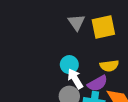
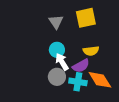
gray triangle: (76, 22) -> (56, 22), moved

